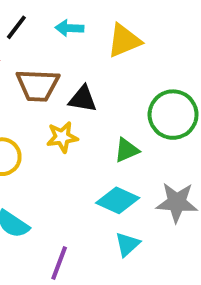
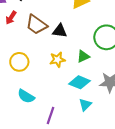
brown trapezoid: (38, 85) -> (36, 25), turned 35
yellow star: (62, 137) -> (57, 60), moved

